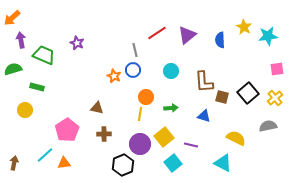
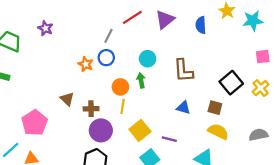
gray line: (135, 50) -> (108, 36), turned 40
brown square: (222, 97) -> (215, 108), moved
brown triangle: (97, 108) -> (67, 99), turned 32
green arrow: (171, 108) -> (141, 80), moved, turned -96
yellow line: (140, 114) -> (123, 107), moved
gray semicircle: (268, 126) -> (258, 135), moved
brown cross: (104, 134) -> (91, 109), moved
purple circle: (140, 144) -> (101, 130), moved

